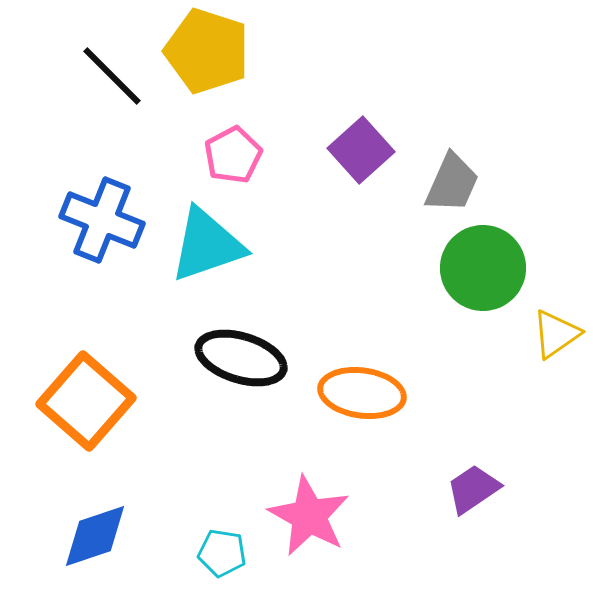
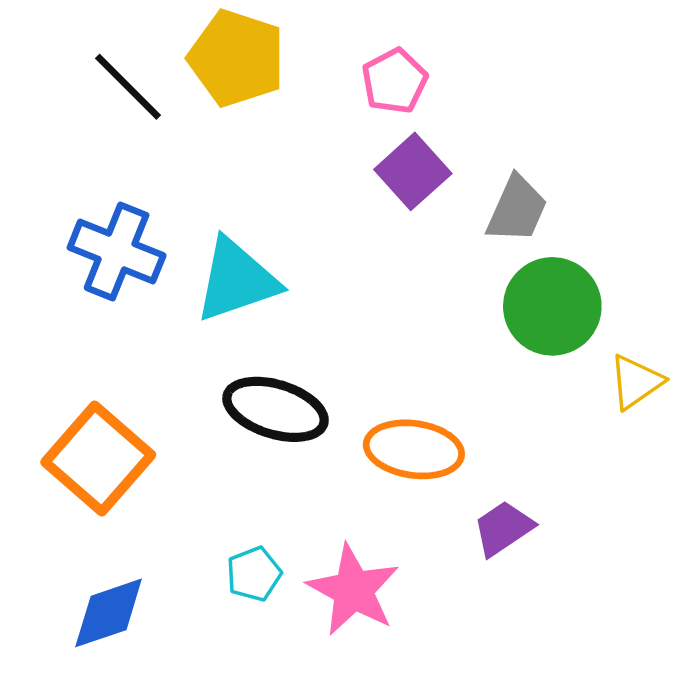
pink pentagon: (233, 155) -> (394, 81), moved
purple trapezoid: (473, 489) -> (503, 528), moved
cyan pentagon: (222, 553) -> (254, 574), moved, turned -30

